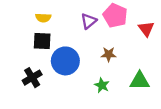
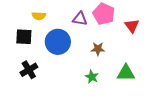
purple triangle: (89, 21) -> (80, 19), turned 49
black square: (42, 41) -> (24, 37), moved
blue circle: (65, 61) -> (58, 42), moved

